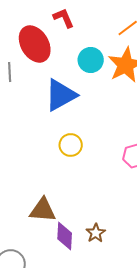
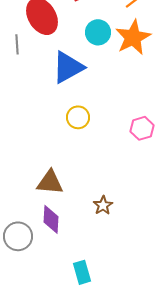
purple diamond: (65, 236) -> (51, 219), moved

